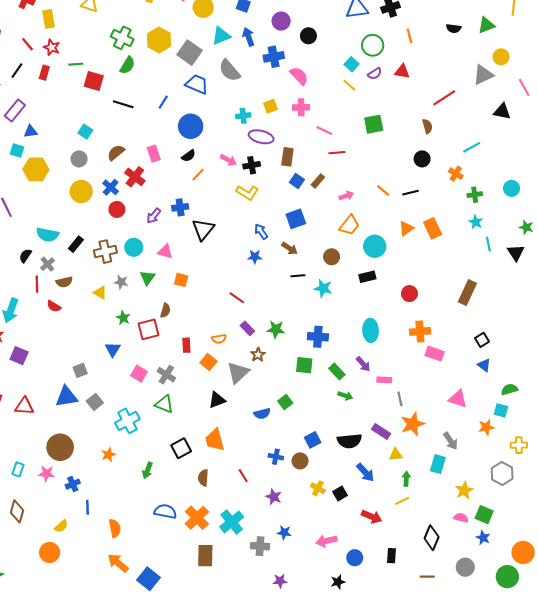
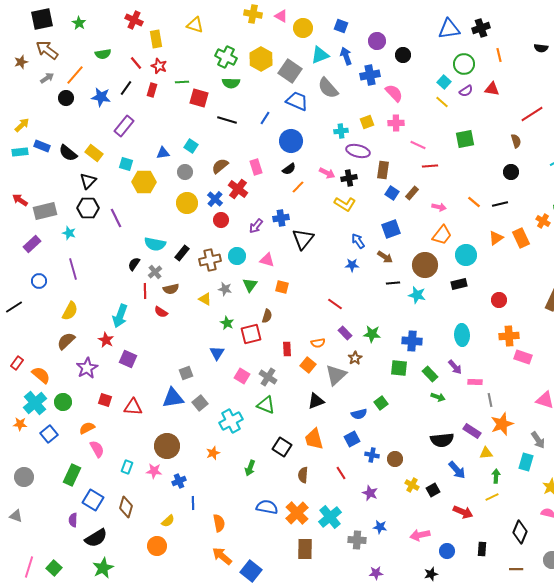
green semicircle: (127, 65) -> (231, 83), turned 60
blue triangle: (31, 132) -> (163, 153), moved
orange cross: (456, 174) -> (543, 221), moved
pink arrow: (346, 196) -> (439, 207), turned 32
brown circle: (332, 257) -> (425, 265), size x1.6
blue square: (313, 440) -> (352, 439), moved
black square: (181, 448) -> (282, 447), turned -30

